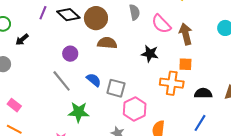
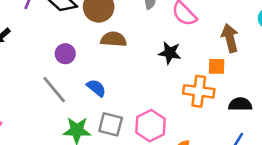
brown arrow: (186, 34) -> (230, 38), moved
gray square: (116, 88) -> (111, 124), moved

